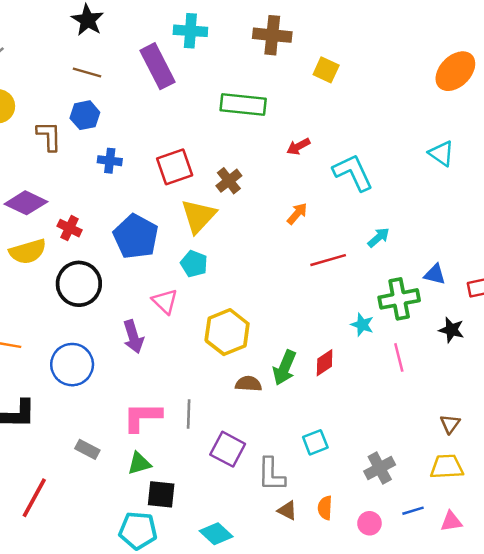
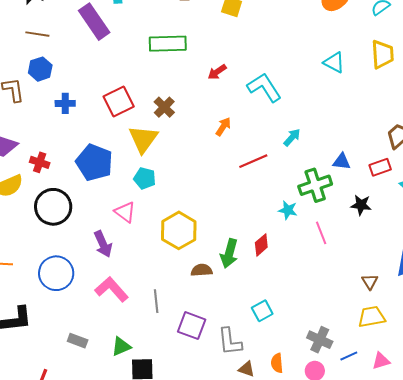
pink L-shape: (142, 417) -> (112, 289), moved, turned 56
gray cross: (380, 468) -> (320, 340), moved, turned -30

